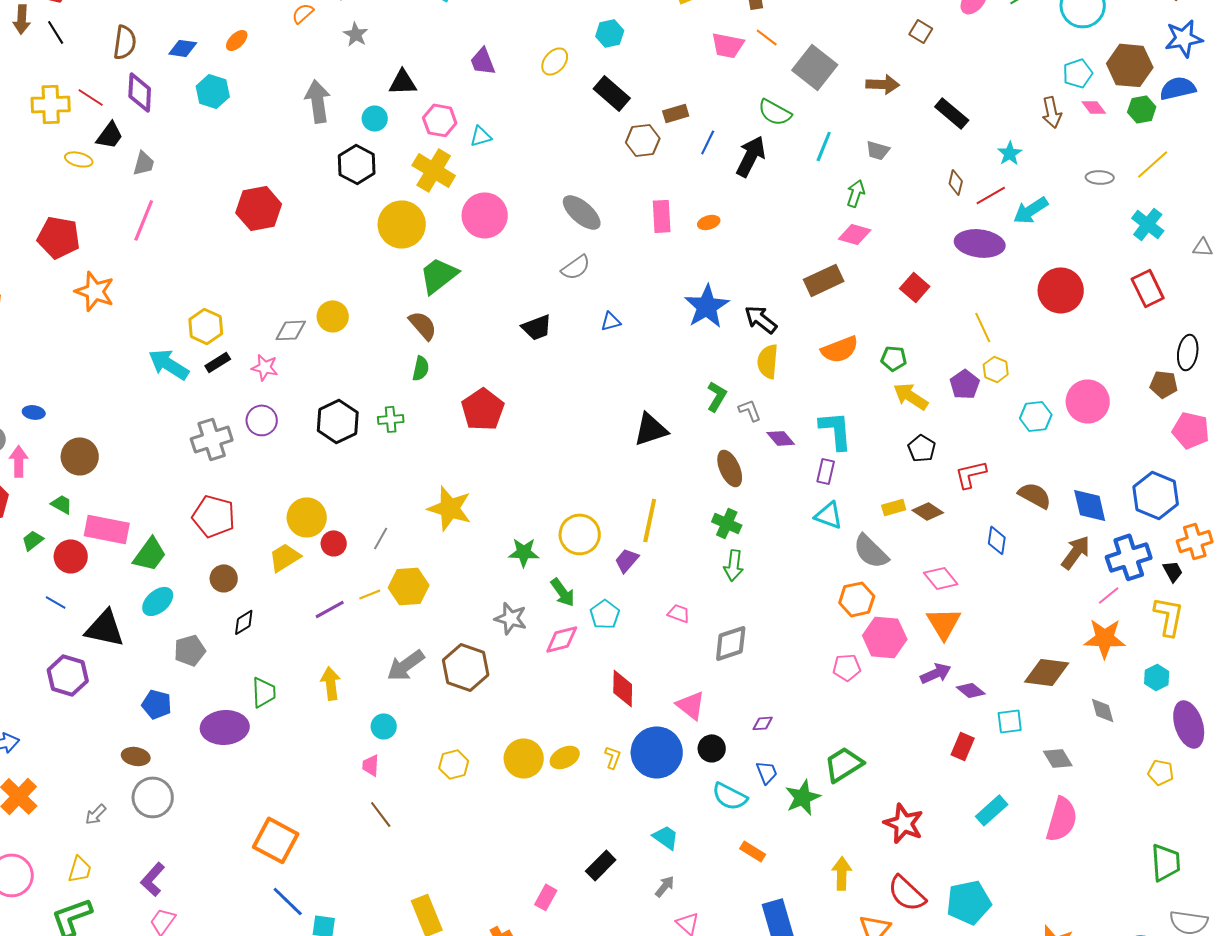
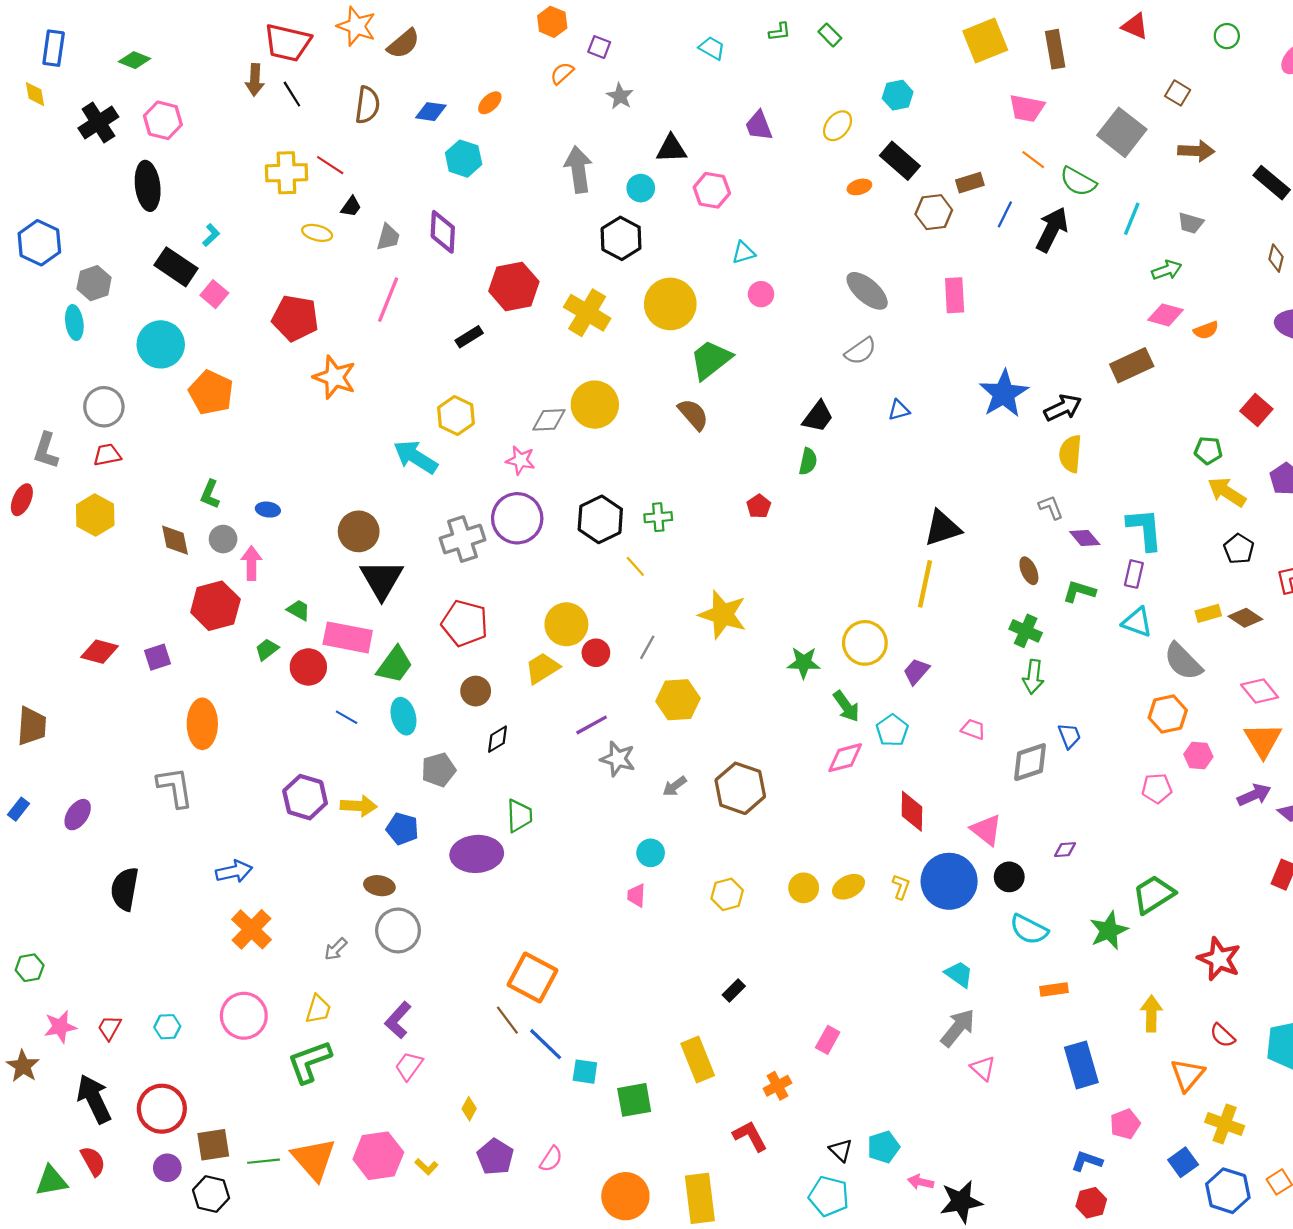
brown square: (921, 31) -> (1178, 93), moved
orange line: (767, 37) -> (1033, 160), moved
purple diamond: (140, 92) -> (443, 232), moved
black trapezoid: (110, 135) -> (351, 207), size x0.7
cyan triangle: (481, 136) -> (744, 253), moved
yellow cross: (434, 170) -> (587, 313), moved
green arrow: (856, 193) -> (1167, 270), turned 52
pink circle: (485, 215) -> (761, 294), size x0.5
orange ellipse: (709, 222) -> (859, 187), moved
red square: (915, 287) -> (1256, 410), moved
yellow circle: (333, 316) -> (595, 405), size x1.4
black arrow: (761, 319) -> (1063, 408), turned 116
black trapezoid: (537, 327) -> (818, 417), turned -32
orange semicircle: (840, 349) -> (1206, 330), moved, size x0.6
black rectangle: (218, 362) -> (469, 337), moved
green semicircle: (421, 368) -> (808, 461), moved
green L-shape: (717, 396) -> (1079, 592), moved, turned -104
red pentagon: (483, 409) -> (759, 506), size x0.5
purple circle: (262, 420) -> (517, 518), size x1.5
brown circle: (80, 456) -> (359, 531), moved
brown ellipse: (730, 468) -> (1029, 571), size x0.7
yellow line: (650, 520) -> (925, 584), moved
yellow line: (370, 594) -> (635, 566), moved, turned 70
cyan ellipse: (158, 601) -> (403, 716), turned -64
blue line: (56, 602) -> (347, 717), moved
gray star: (511, 618) -> (618, 759), moved
black triangle: (105, 628) -> (382, 580), moved, turned 48
pink hexagon: (885, 637) -> (1198, 756), size x0.6
gray arrow: (406, 665) -> (675, 786), size x0.6
yellow arrow: (331, 683) -> (359, 806), moved, turned 100
yellow circle: (524, 758) -> (804, 888), size x0.7
blue trapezoid: (767, 772) -> (1069, 736), moved
brown line: (381, 814) -> (507, 1020), moved
orange rectangle: (753, 851) -> (1054, 990), turned -40
black rectangle: (601, 865) -> (734, 991), moved, size x0.7
gray arrow: (665, 886) -> (958, 1028), size x1.6
red semicircle: (907, 893) -> (1222, 1035), size x0.6

